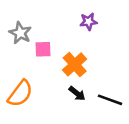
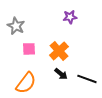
pink square: (43, 49) -> (29, 49), moved
orange semicircle: (20, 94) -> (26, 83), moved

